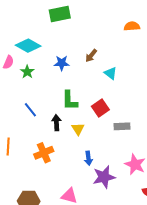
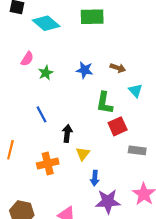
cyan diamond: (28, 46) -> (46, 23), moved
brown arrow: (91, 56) -> (118, 68), turned -120
green L-shape: (70, 100) -> (104, 103), moved
yellow triangle: (78, 129) -> (83, 154), moved

